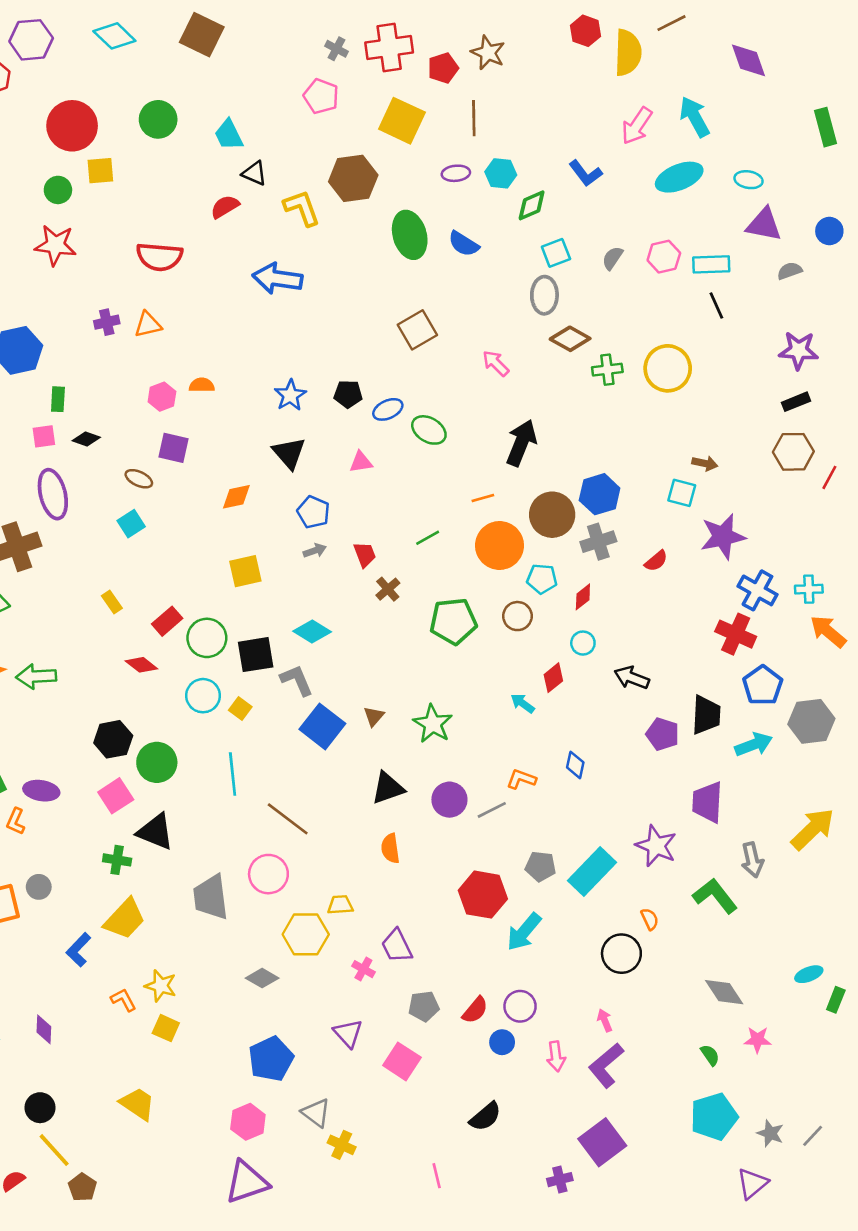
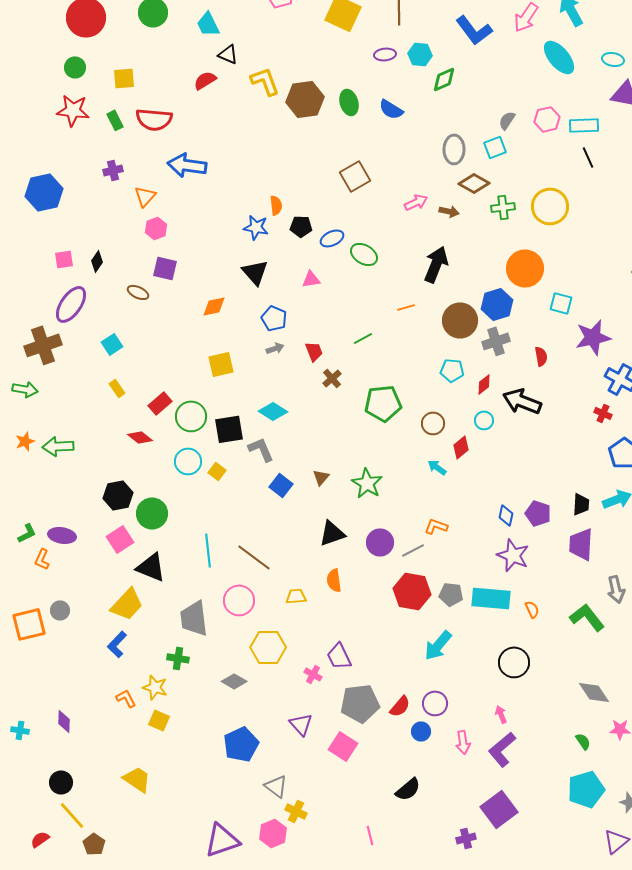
yellow square: (100, 171) -> (124, 78), moved
blue L-shape: (585, 173) -> (474, 30), moved, size x1.4
cyan ellipse: (679, 177) -> (559, 57), turned 72
brown hexagon: (353, 178) -> (305, 99), moved
green ellipse: (410, 235) -> (349, 102), size x0.7
cyan square: (556, 253) -> (495, 147), moved
blue arrow: (277, 279) -> (187, 165), moved
orange triangle: (148, 325) -> (145, 196), moved, turned -35
pink arrow: (496, 363) -> (416, 202), turned 110
orange semicircle: (202, 385) -> (276, 205), moved, turned 84
blue star: (290, 395) -> (256, 227), turned -30
green rectangle: (58, 399) -> (115, 120), moved, turned -30
black diamond: (86, 439) -> (97, 261), turned -75
brown arrow: (705, 463) -> (449, 211), moved
purple ellipse: (53, 494) -> (71, 304), turned 48
cyan square: (131, 524) -> (112, 344), moved
orange circle: (500, 545) -> (525, 268), moved
red semicircle: (656, 561) -> (541, 356), turned -60
brown circle: (517, 616) -> (433, 423), moved
red cross: (736, 634) -> (603, 413), size x0.6
black arrow: (632, 678) -> (522, 401), moved, size x1.4
black trapezoid: (706, 715) -> (581, 504), moved, size x0.7
blue square: (322, 726) -> (281, 485), size x0.7
purple pentagon: (663, 734) -> (538, 513), moved
blue diamond: (575, 765) -> (506, 515), moved
cyan line: (233, 774) -> (208, 550), moved
purple star: (656, 846) -> (513, 555), moved
green cross: (117, 860) -> (178, 658), moved
cyan rectangle: (592, 871) -> (491, 598), turned 51
red hexagon: (483, 895) -> (412, 591), moved
yellow trapezoid: (340, 905) -> (296, 596), moved
yellow trapezoid: (125, 919) -> (127, 604), moved
orange semicircle: (650, 919) -> (532, 609), moved
blue L-shape: (79, 950) -> (117, 644), moved
gray pentagon: (424, 1006) -> (360, 703), size x1.6
pink hexagon: (248, 1122) -> (273, 833), moved

